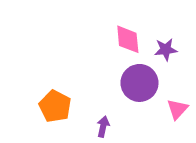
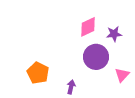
pink diamond: (128, 39) -> (88, 27), turned 70

